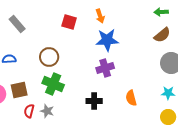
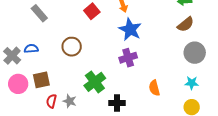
red square: (69, 22) -> (92, 11), turned 35
blue star: (107, 40) -> (130, 29), turned 30
green cross: (53, 84) -> (95, 82), moved, turned 30
black cross: (94, 101) -> (117, 103), moved

